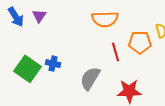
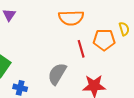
blue cross: (53, 64) -> (20, 88), moved

